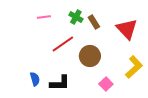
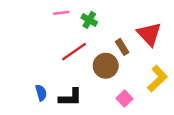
pink line: (44, 17) -> (61, 13), moved
brown rectangle: (94, 22) -> (122, 47), moved

